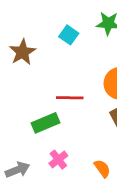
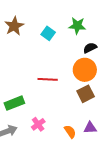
brown star: (23, 52) -> (14, 26), moved
green rectangle: (46, 123) -> (14, 103), moved

